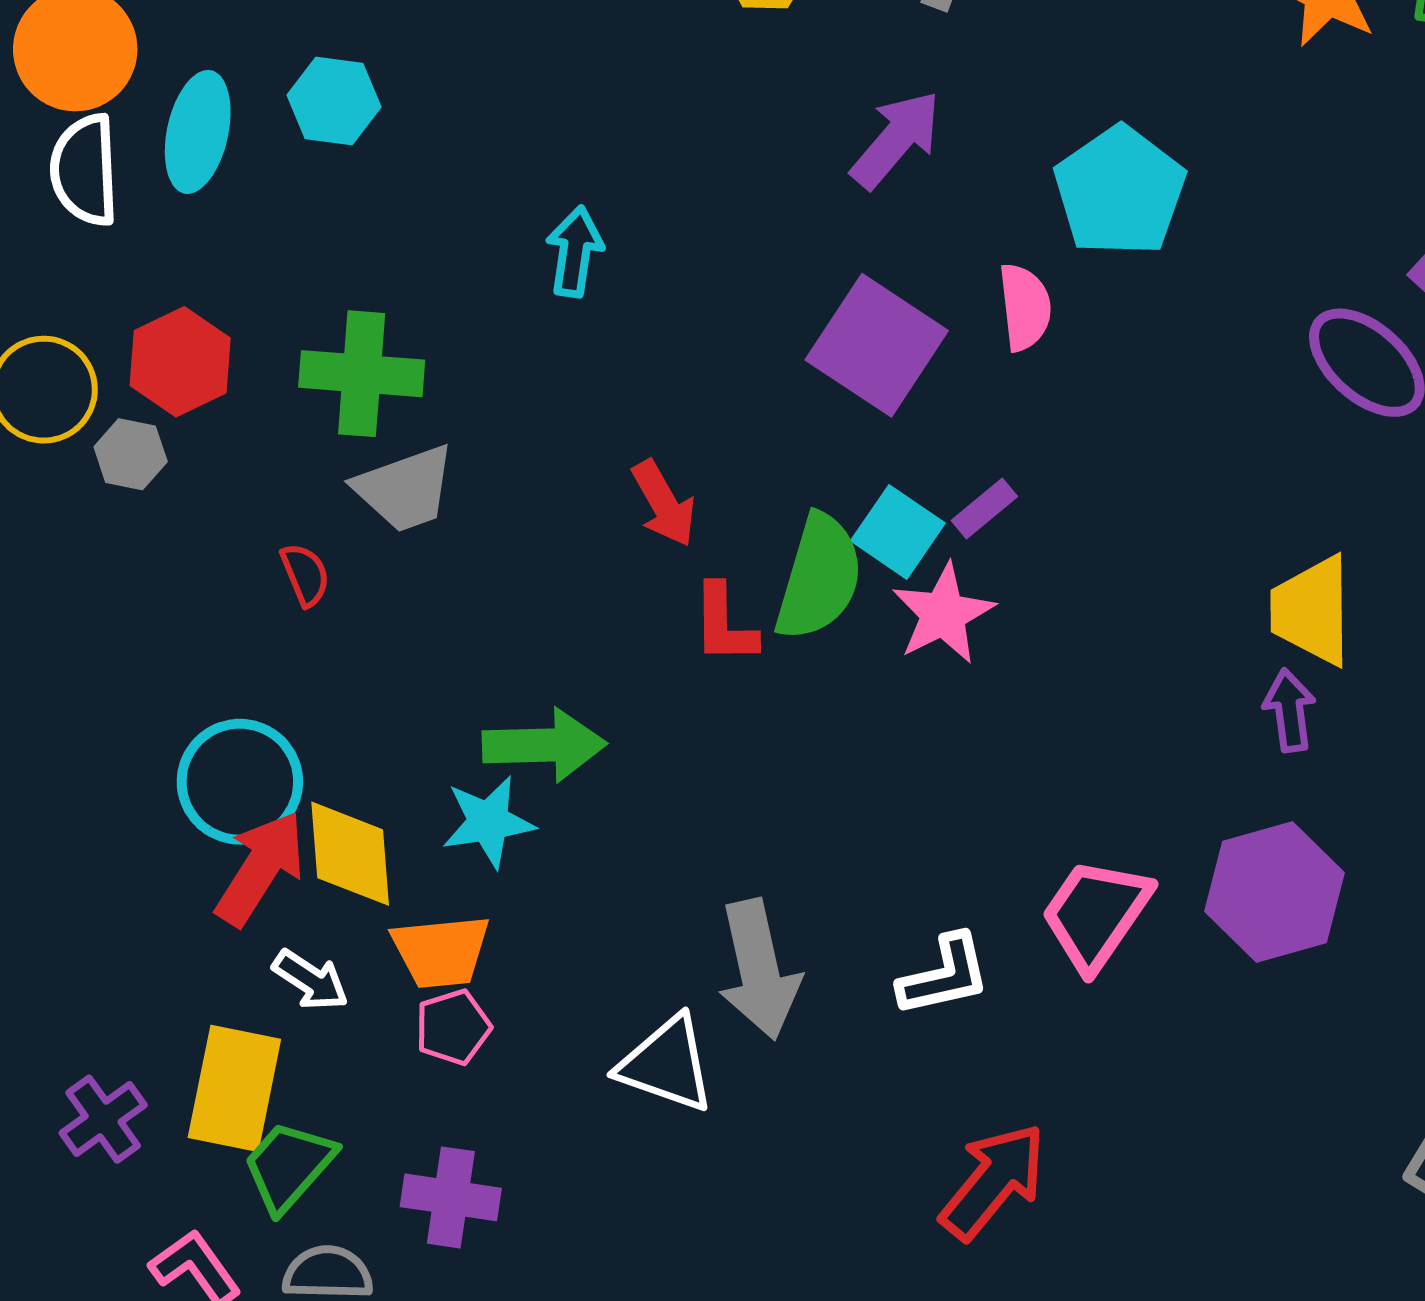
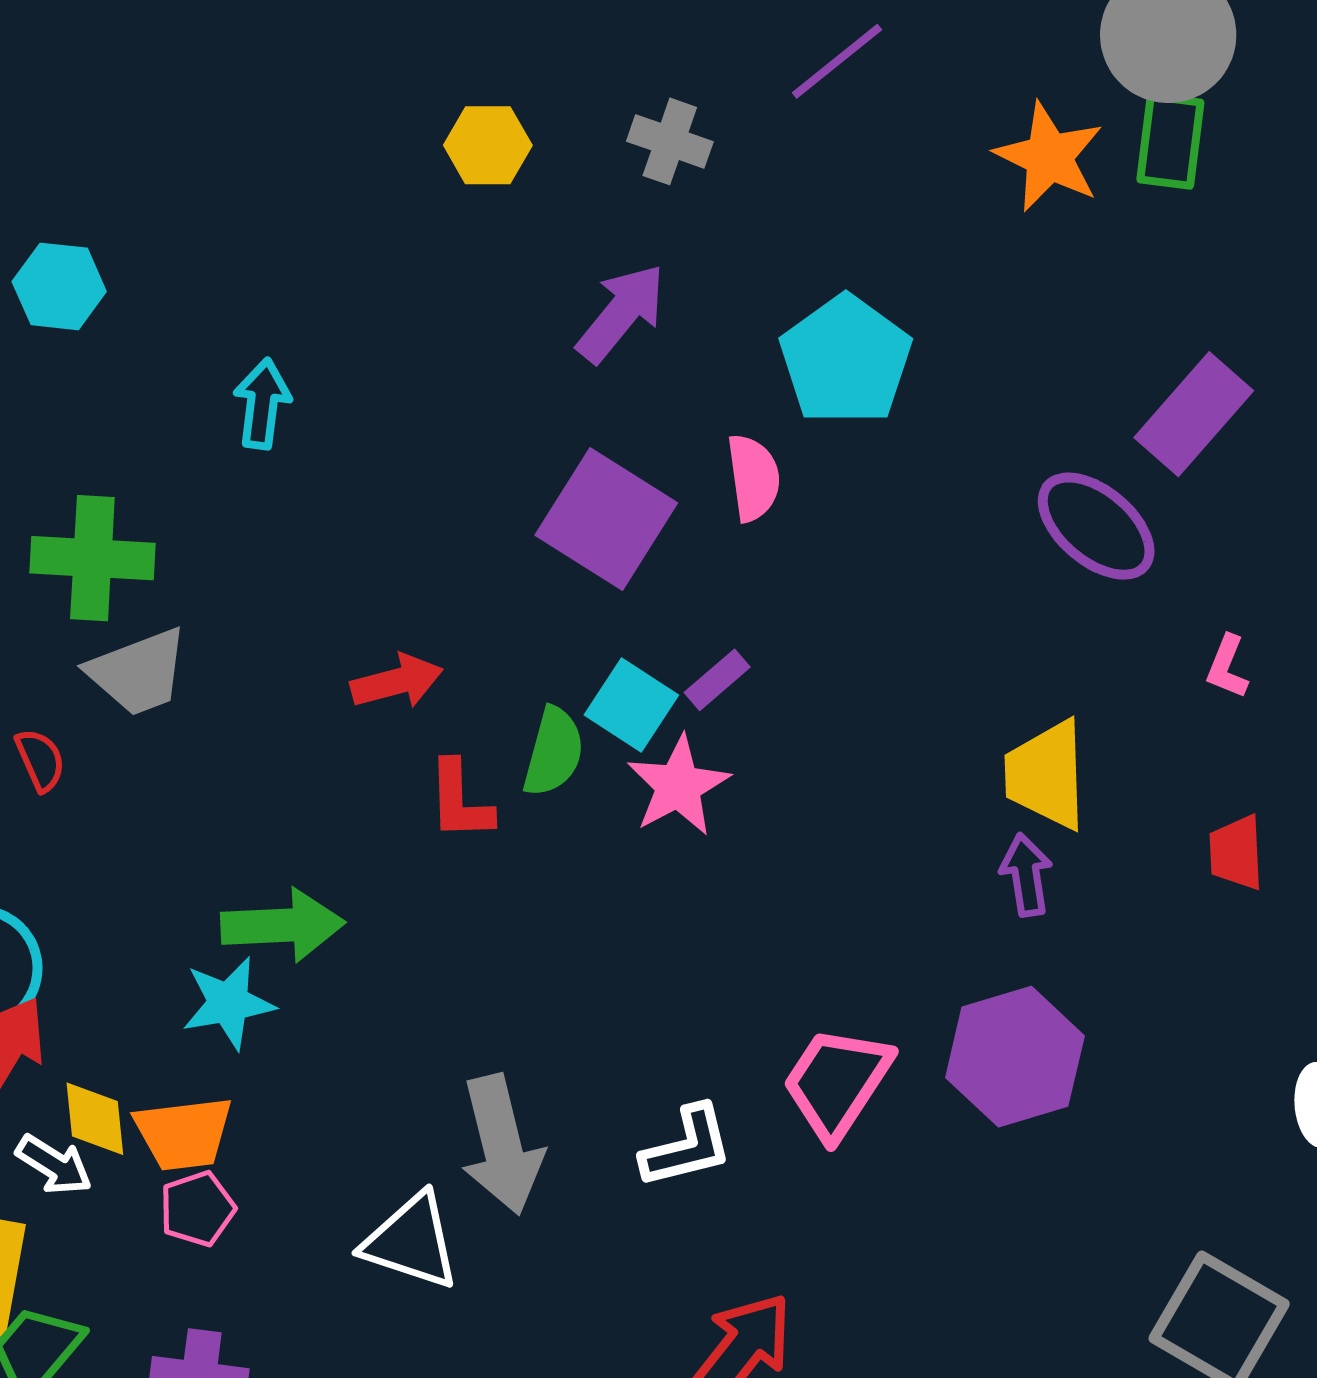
cyan arrow: (575, 252) -> (262, 404), moved
red arrow: (664, 503) -> (397, 681), turned -74
green semicircle: (819, 577) -> (553, 752), size x0.7
yellow diamond: (350, 854) -> (95, 1119), moved, size x0.7

